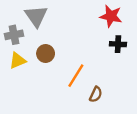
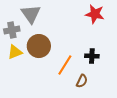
black cross: (118, 44) -> (92, 56), moved
brown circle: (46, 53) -> (39, 46), size x1.5

